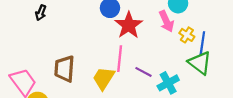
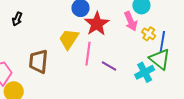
black arrow: (41, 13) -> (17, 19), moved
yellow trapezoid: (104, 78) -> (69, 39), moved
cyan cross: (168, 83) -> (145, 72), moved

